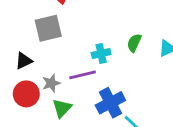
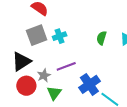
cyan cross: (101, 54) -> (60, 36), moved
black triangle: (24, 61) -> (21, 61), size x1.5

